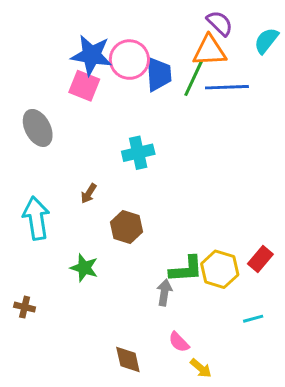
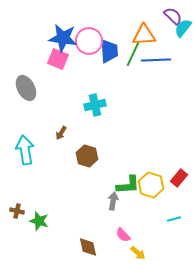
purple semicircle: (220, 23) -> (173, 16), moved
green star: (84, 268) -> (39, 221), moved

